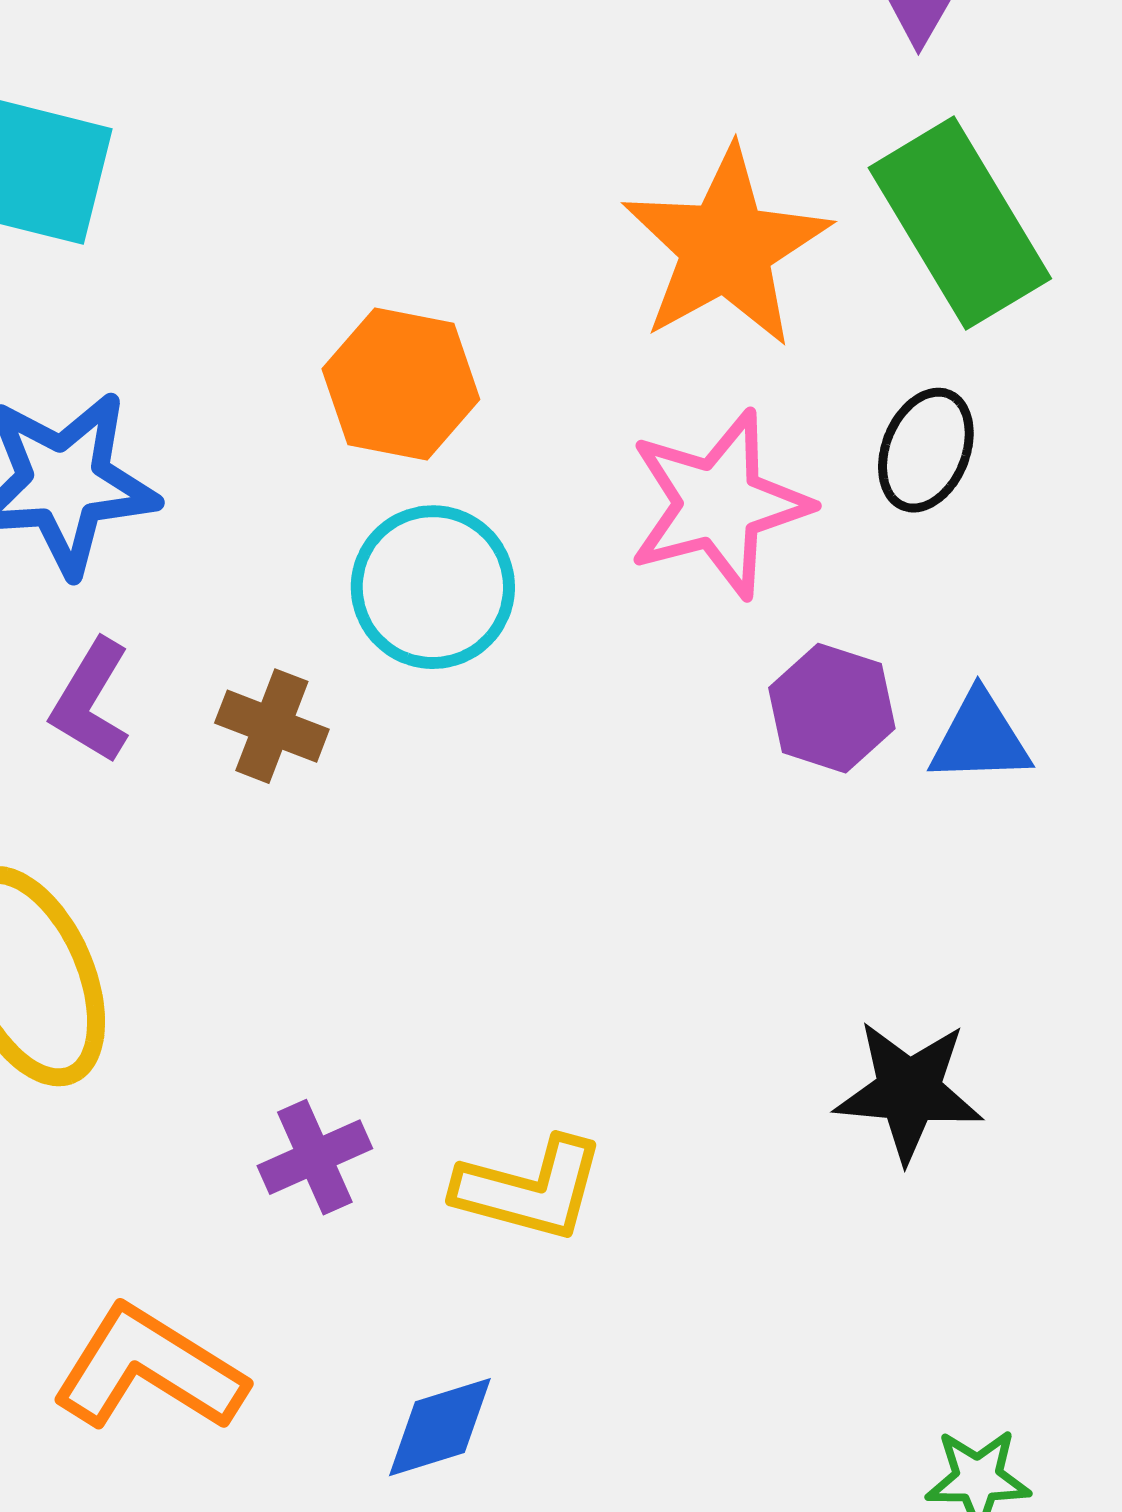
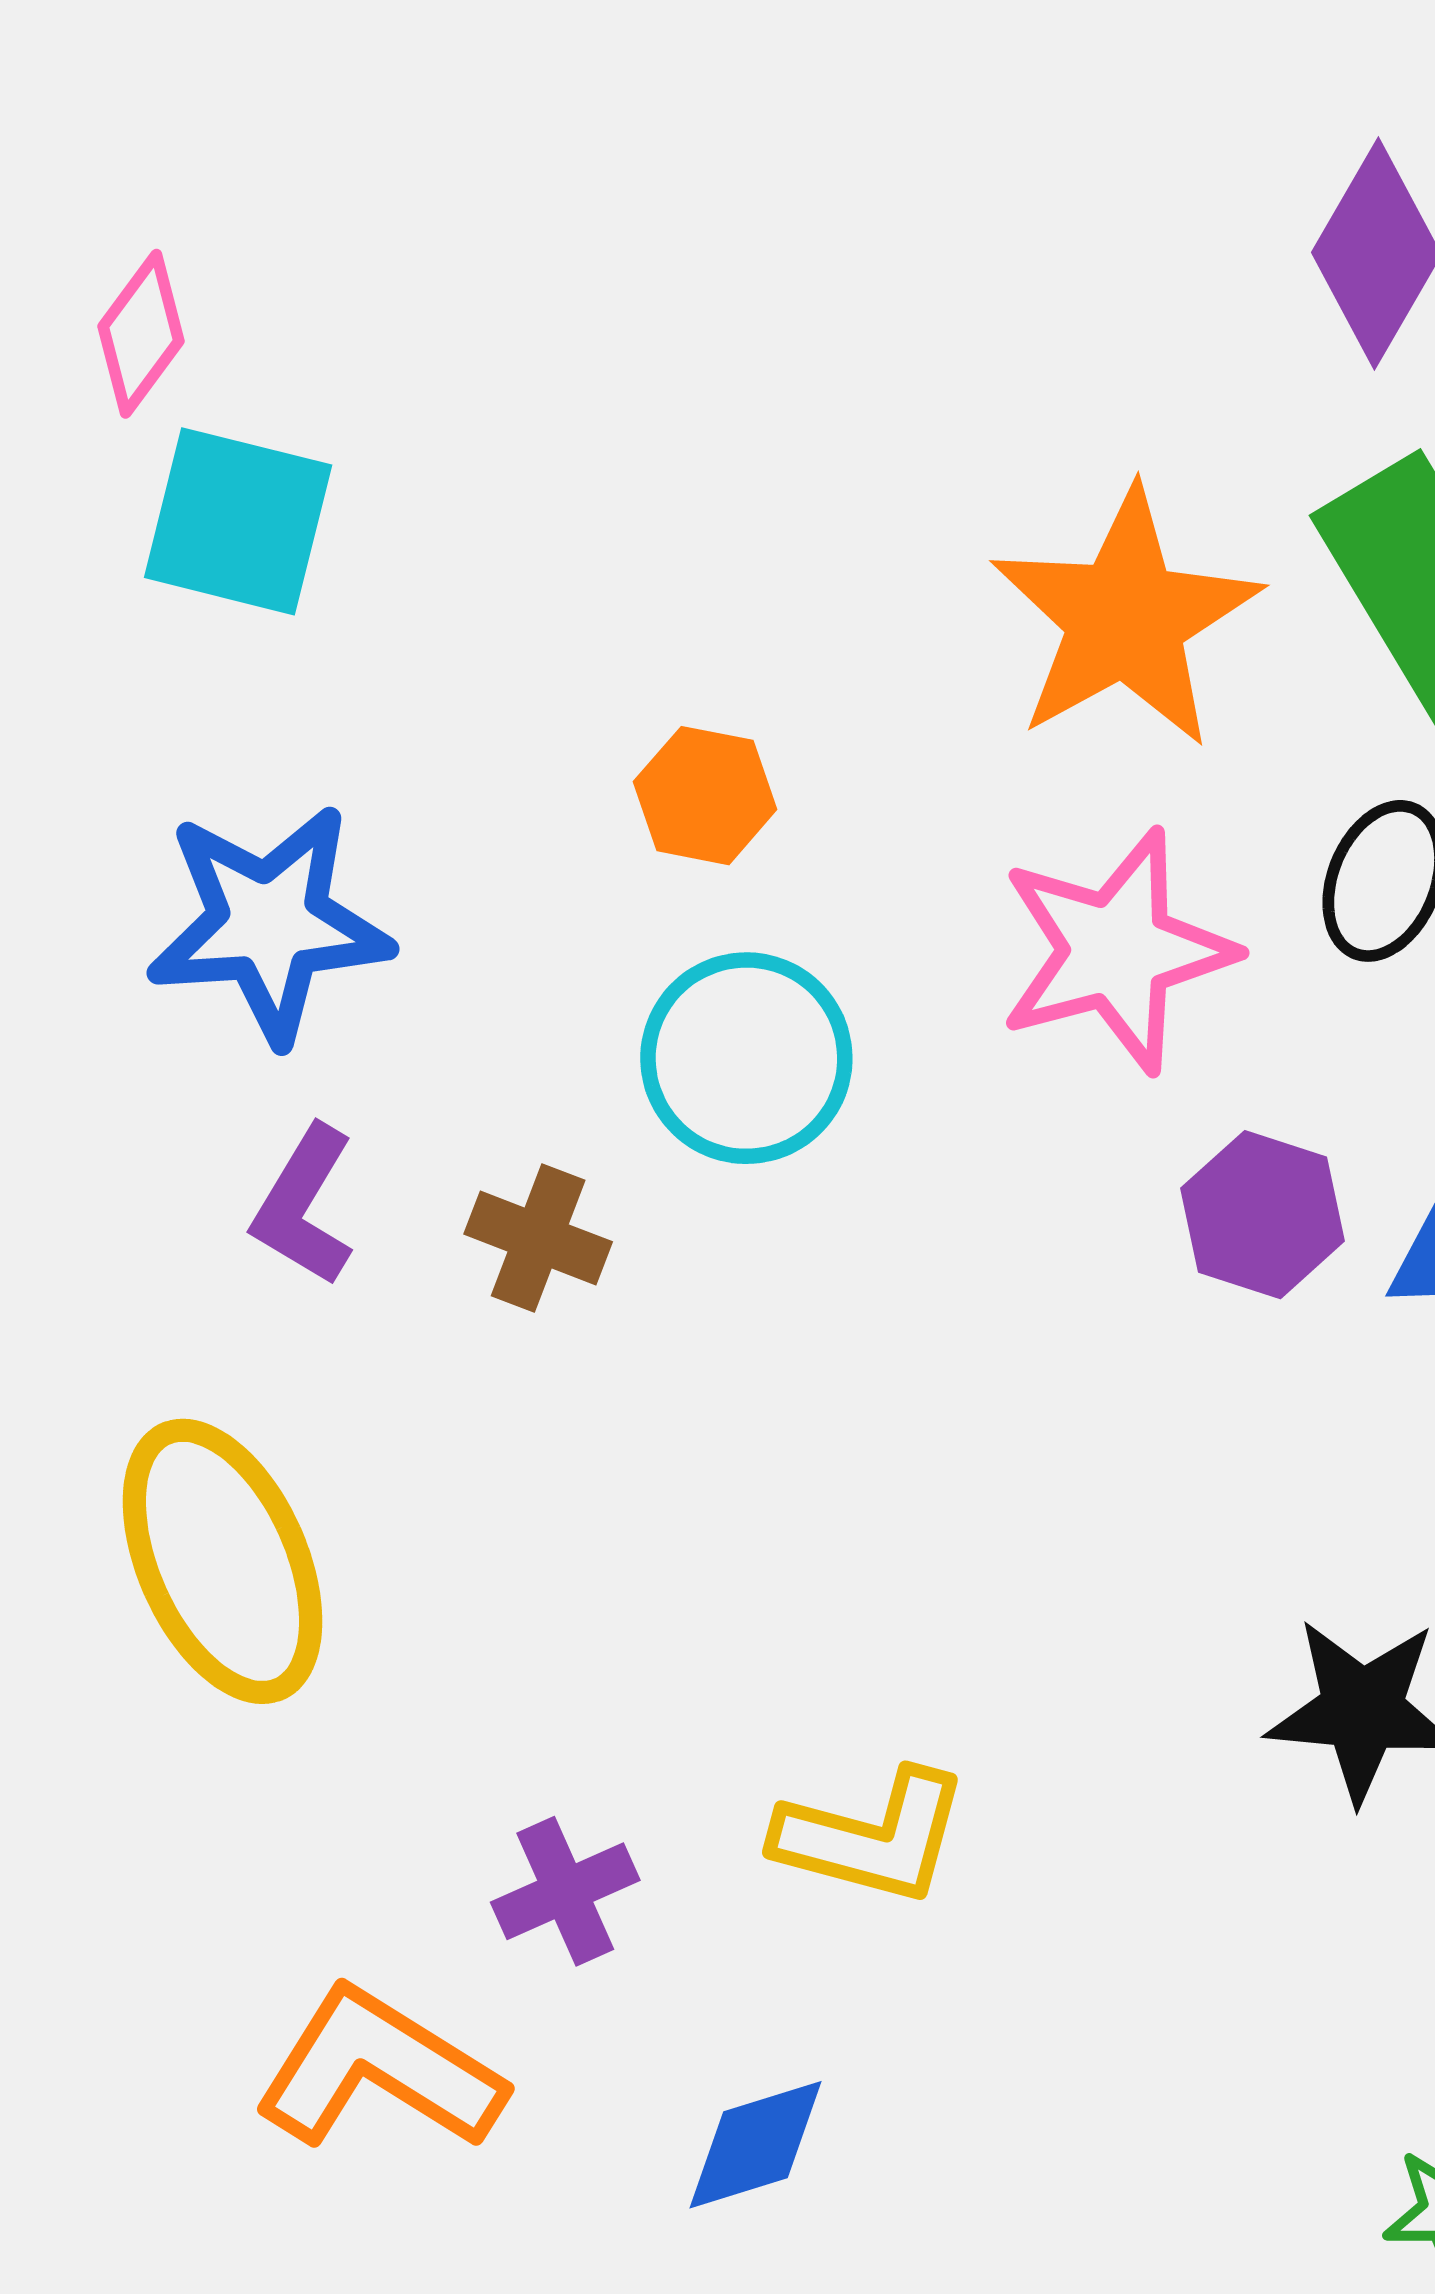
orange hexagon: (401, 384) -> (705, 796), size x0.7
purple cross: (315, 1157) -> (565, 1891), moved

